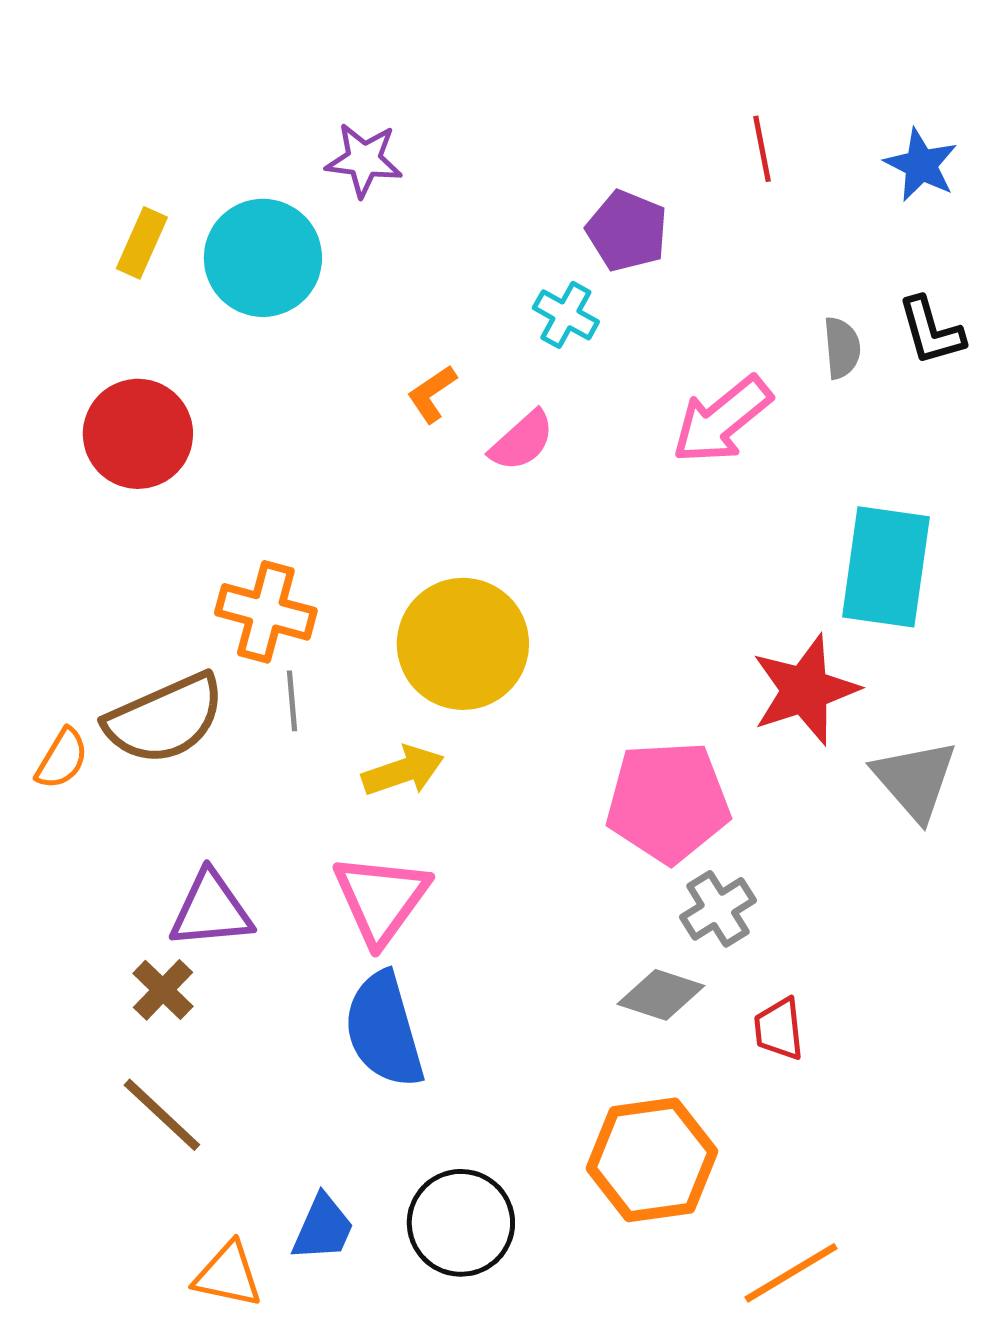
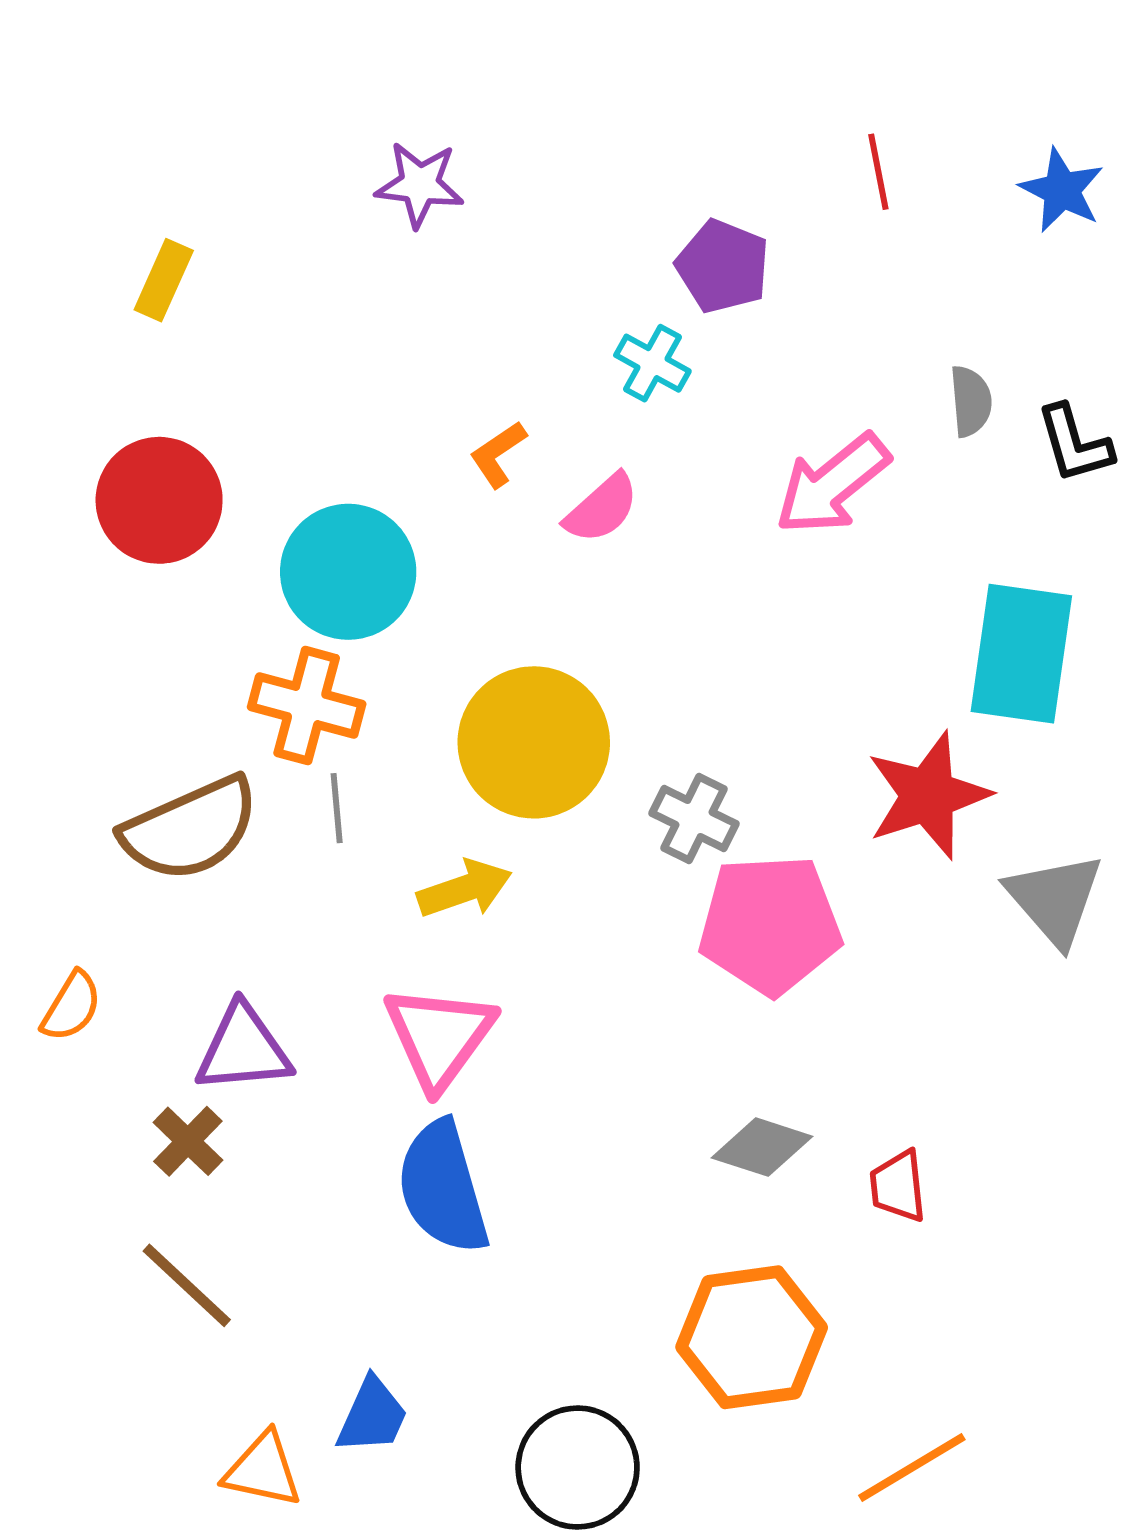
cyan circle: (263, 258) -> (348, 572), moved
black L-shape: (931, 331) -> (1074, 444), moved
orange semicircle: (62, 759) -> (71, 1006), moved
gray cross: (718, 909) -> (694, 818), moved, turned -32
black circle: (461, 1223) -> (578, 1468), moved

